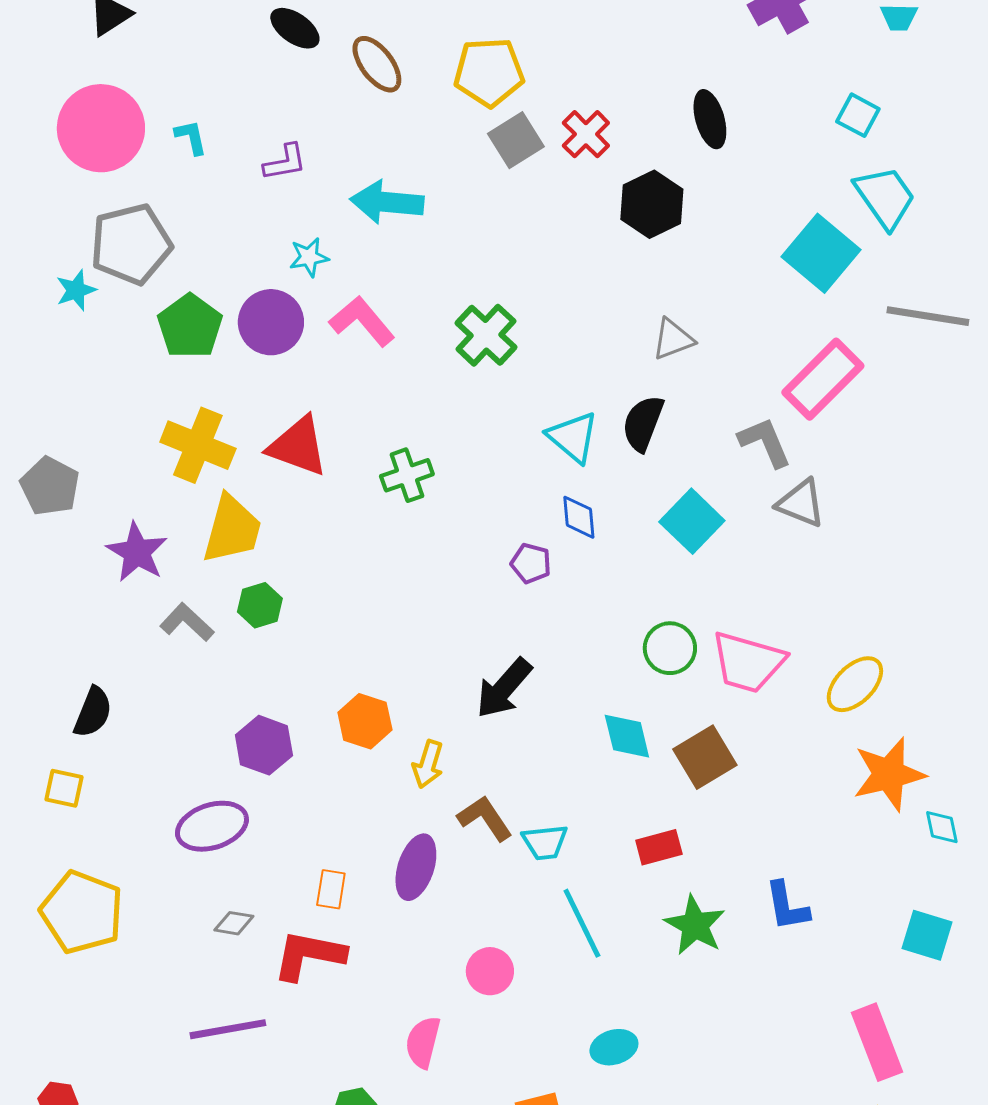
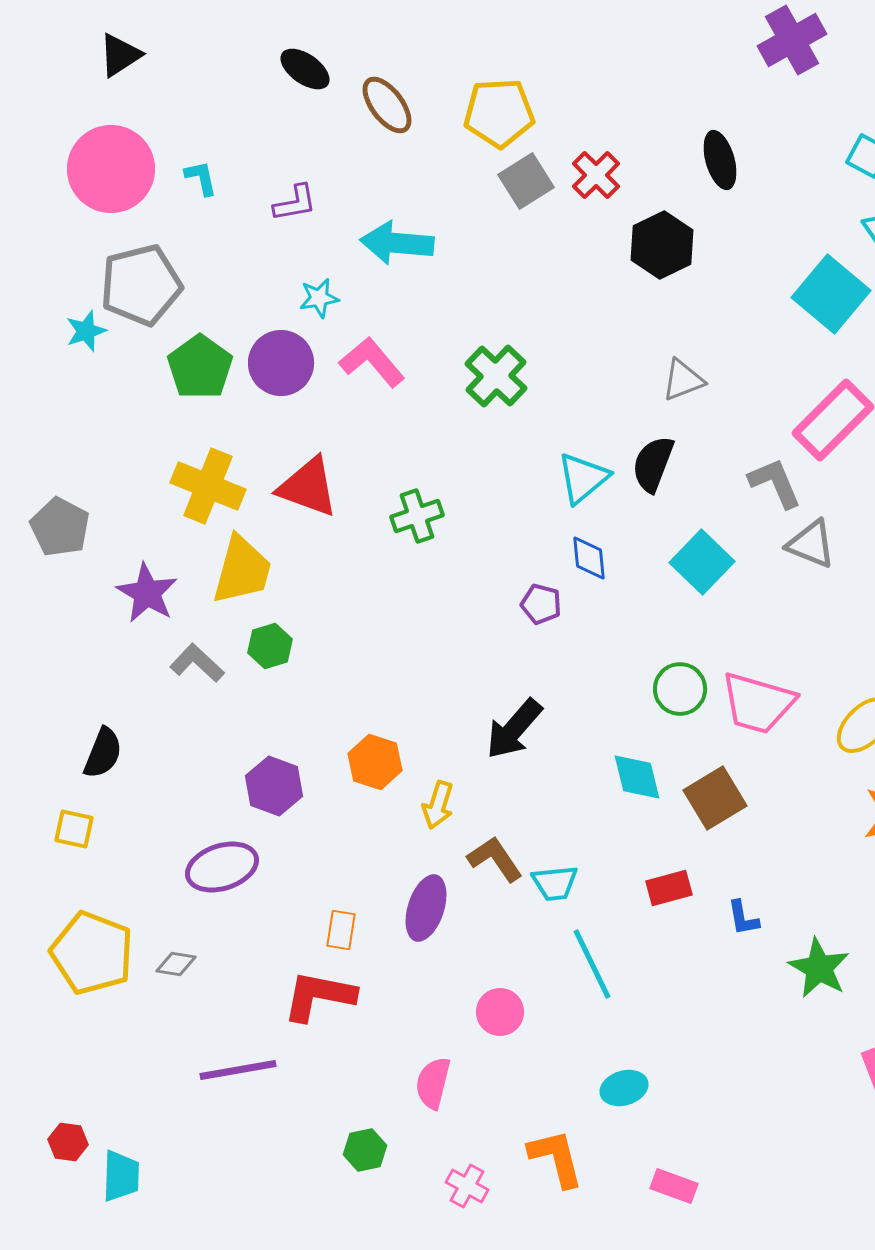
cyan triangle: (573, 437) -> (583, 478), turned 40
blue L-shape: (787, 906) -> (743, 918), moved, size x0.7
gray diamond: (234, 923) -> (176, 964), moved
green star: (695, 925) -> (819, 968), moved

